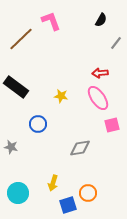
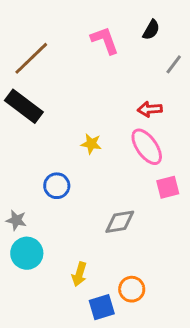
pink L-shape: (51, 21) -> (105, 40), moved
black rectangle: (16, 87) -> (24, 106), moved
cyan circle: (18, 193) -> (27, 253), moved

